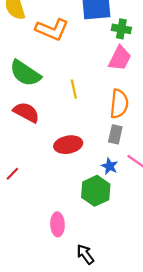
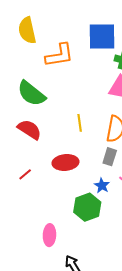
orange L-shape: (52, 29) -> (59, 55), turned -36
yellow line: (74, 89) -> (80, 123), moved
red line: (12, 174) -> (25, 174), moved

